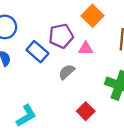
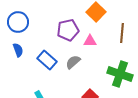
blue rectangle: (37, 52) -> (47, 60), moved

